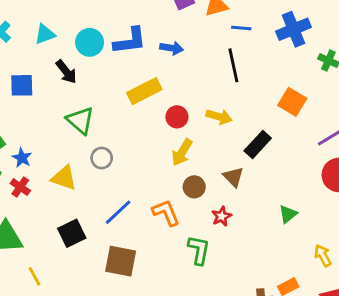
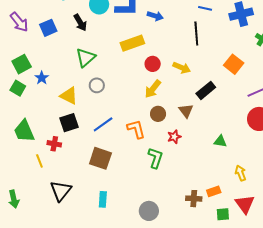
blue square: (22, 85) -> (48, 28), turned -30
green triangle: (80, 120) -> (86, 57), turned 30
red cross: (20, 187) -> (54, 144), moved, turned -32
green triangle: (288, 214) -> (220, 141), turned 40
black square: (72, 233) -> (69, 123), moved

